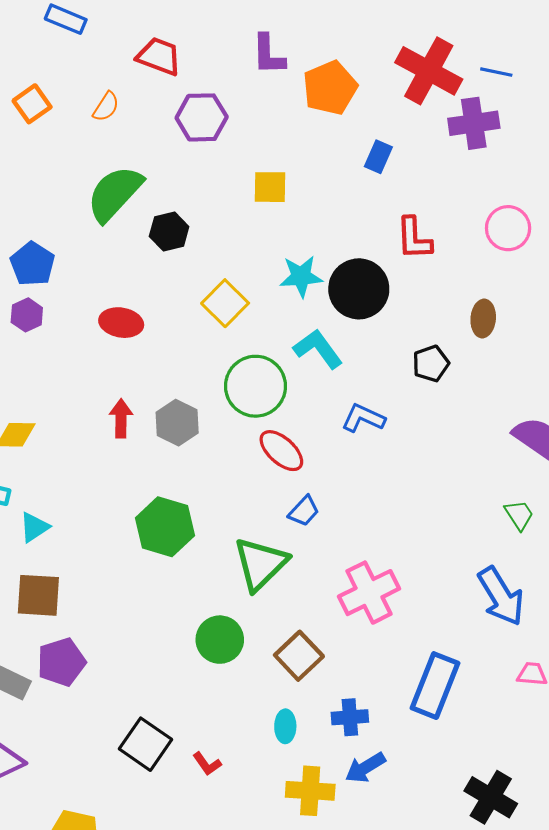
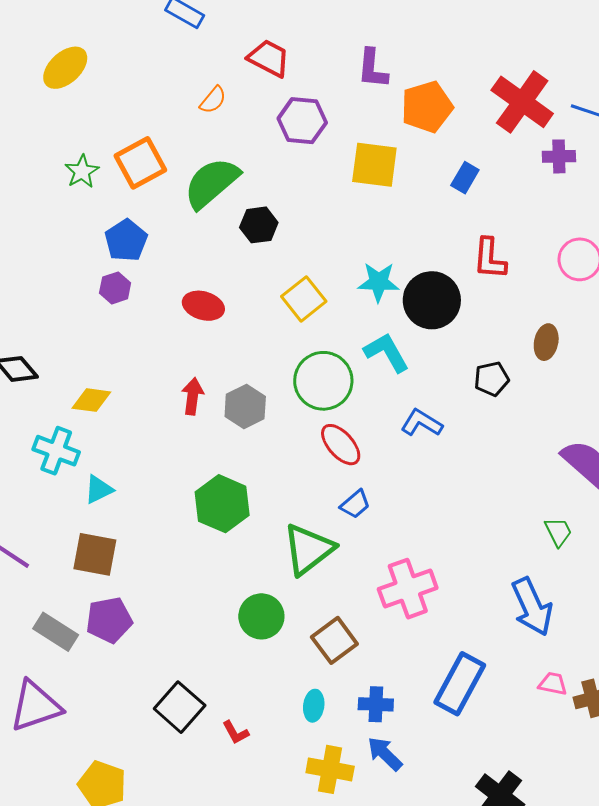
orange square: (32, 104) -> (140, 163), moved, size x1.4
purple cross: (474, 123) -> (559, 156), size x0.7
yellow square: (270, 187) -> (374, 165), moved, size x1.4
blue arrow: (365, 768) -> (385, 754), turned 69

